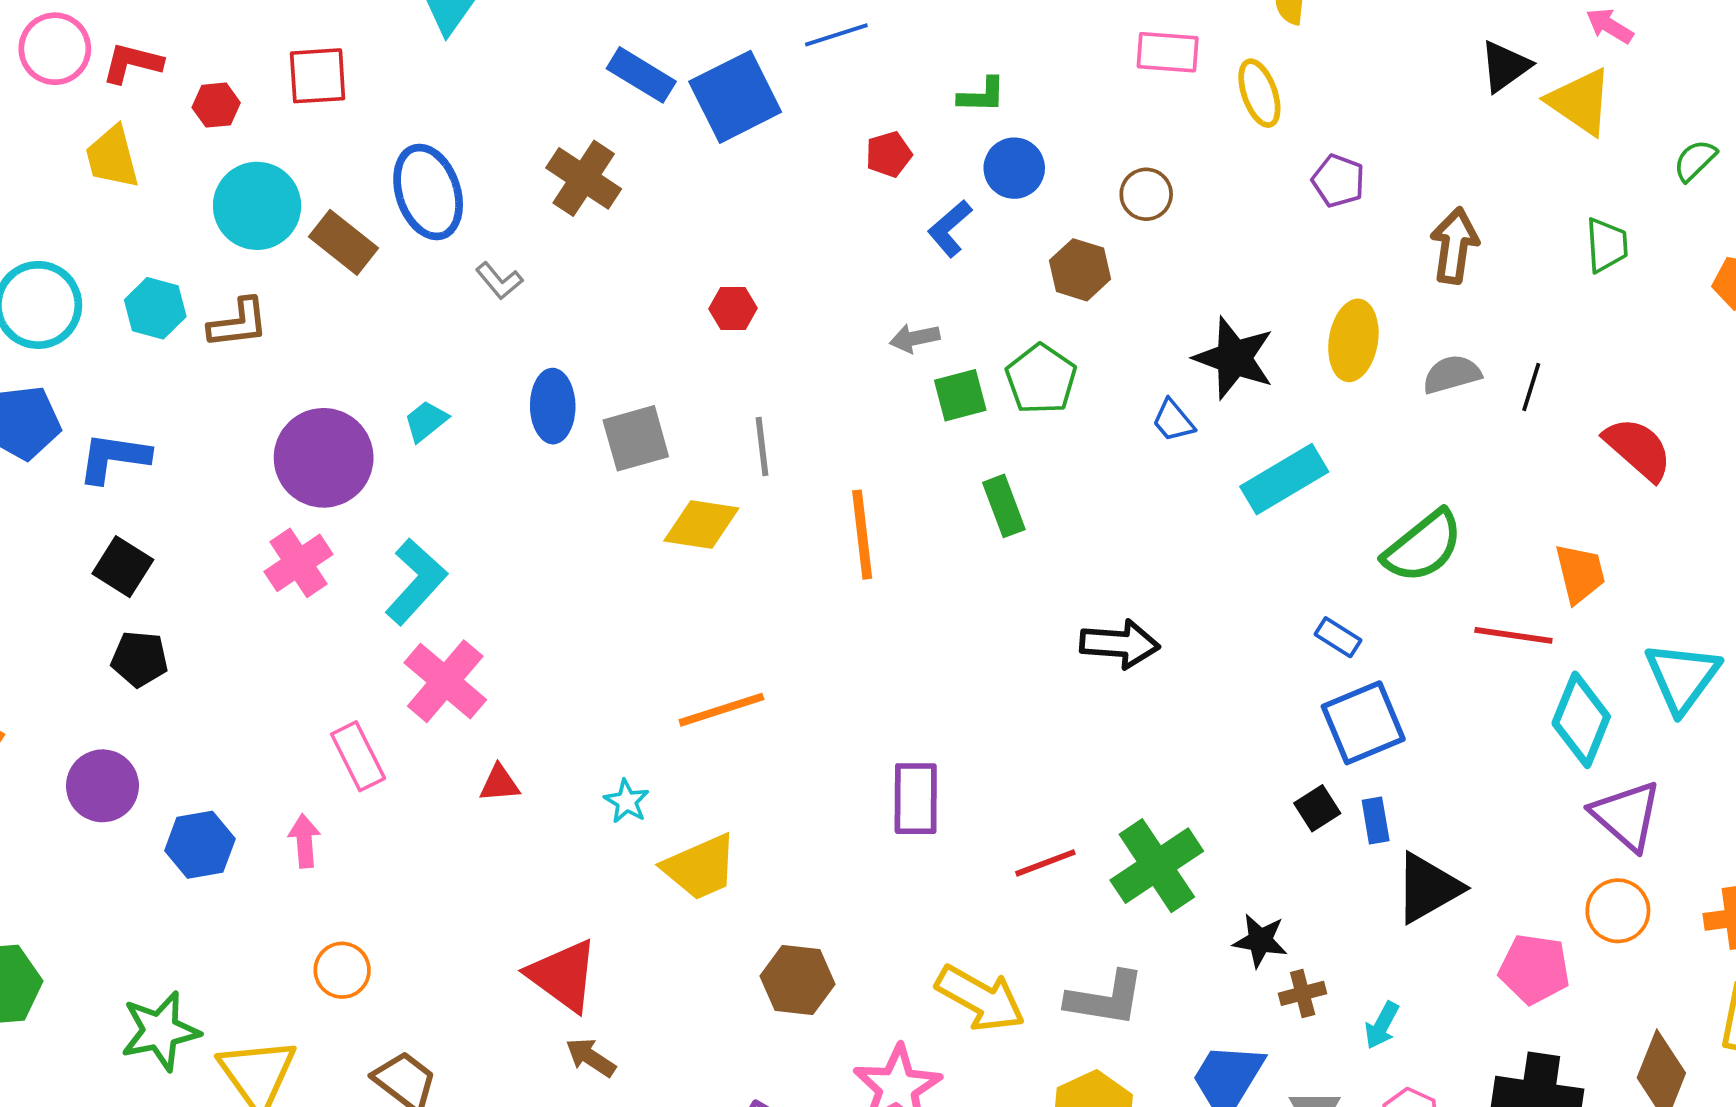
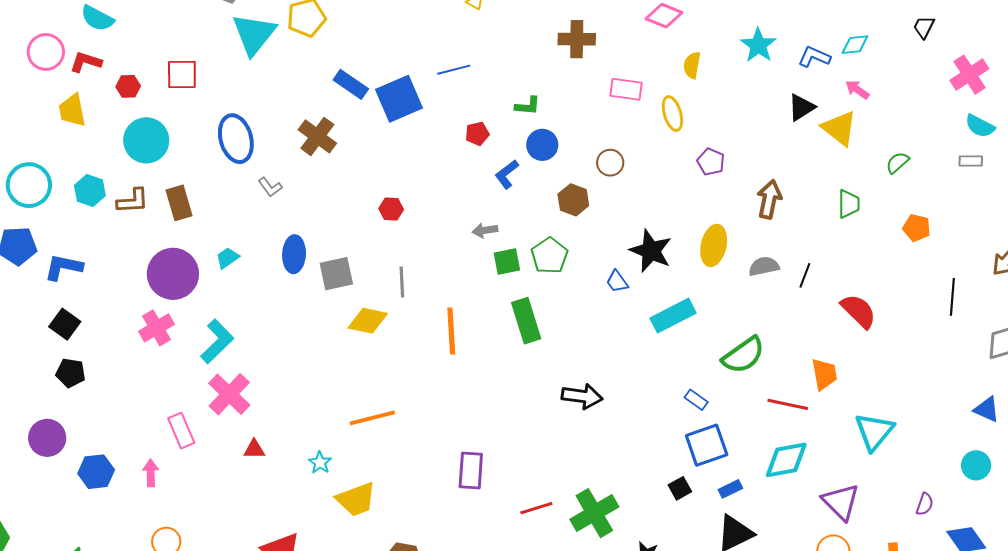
brown rectangle: (344, 242) -> (179, 203), moved, turned 32
green rectangle: (1004, 506) -> (526, 321), size x1.4
cyan diamond: (1581, 720) -> (786, 460), moved, turned 54
blue rectangle: (1376, 820) -> (730, 489), moved, turned 70

